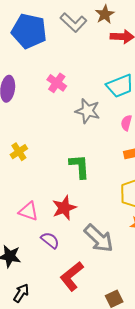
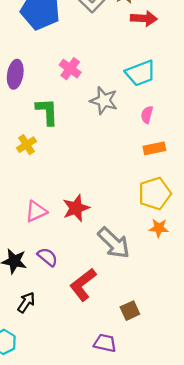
green L-shape: (80, 166) -> (47, 112), moved
pink triangle: (28, 211) -> (36, 211), turned -45
purple semicircle: (50, 240) -> (47, 257), moved

